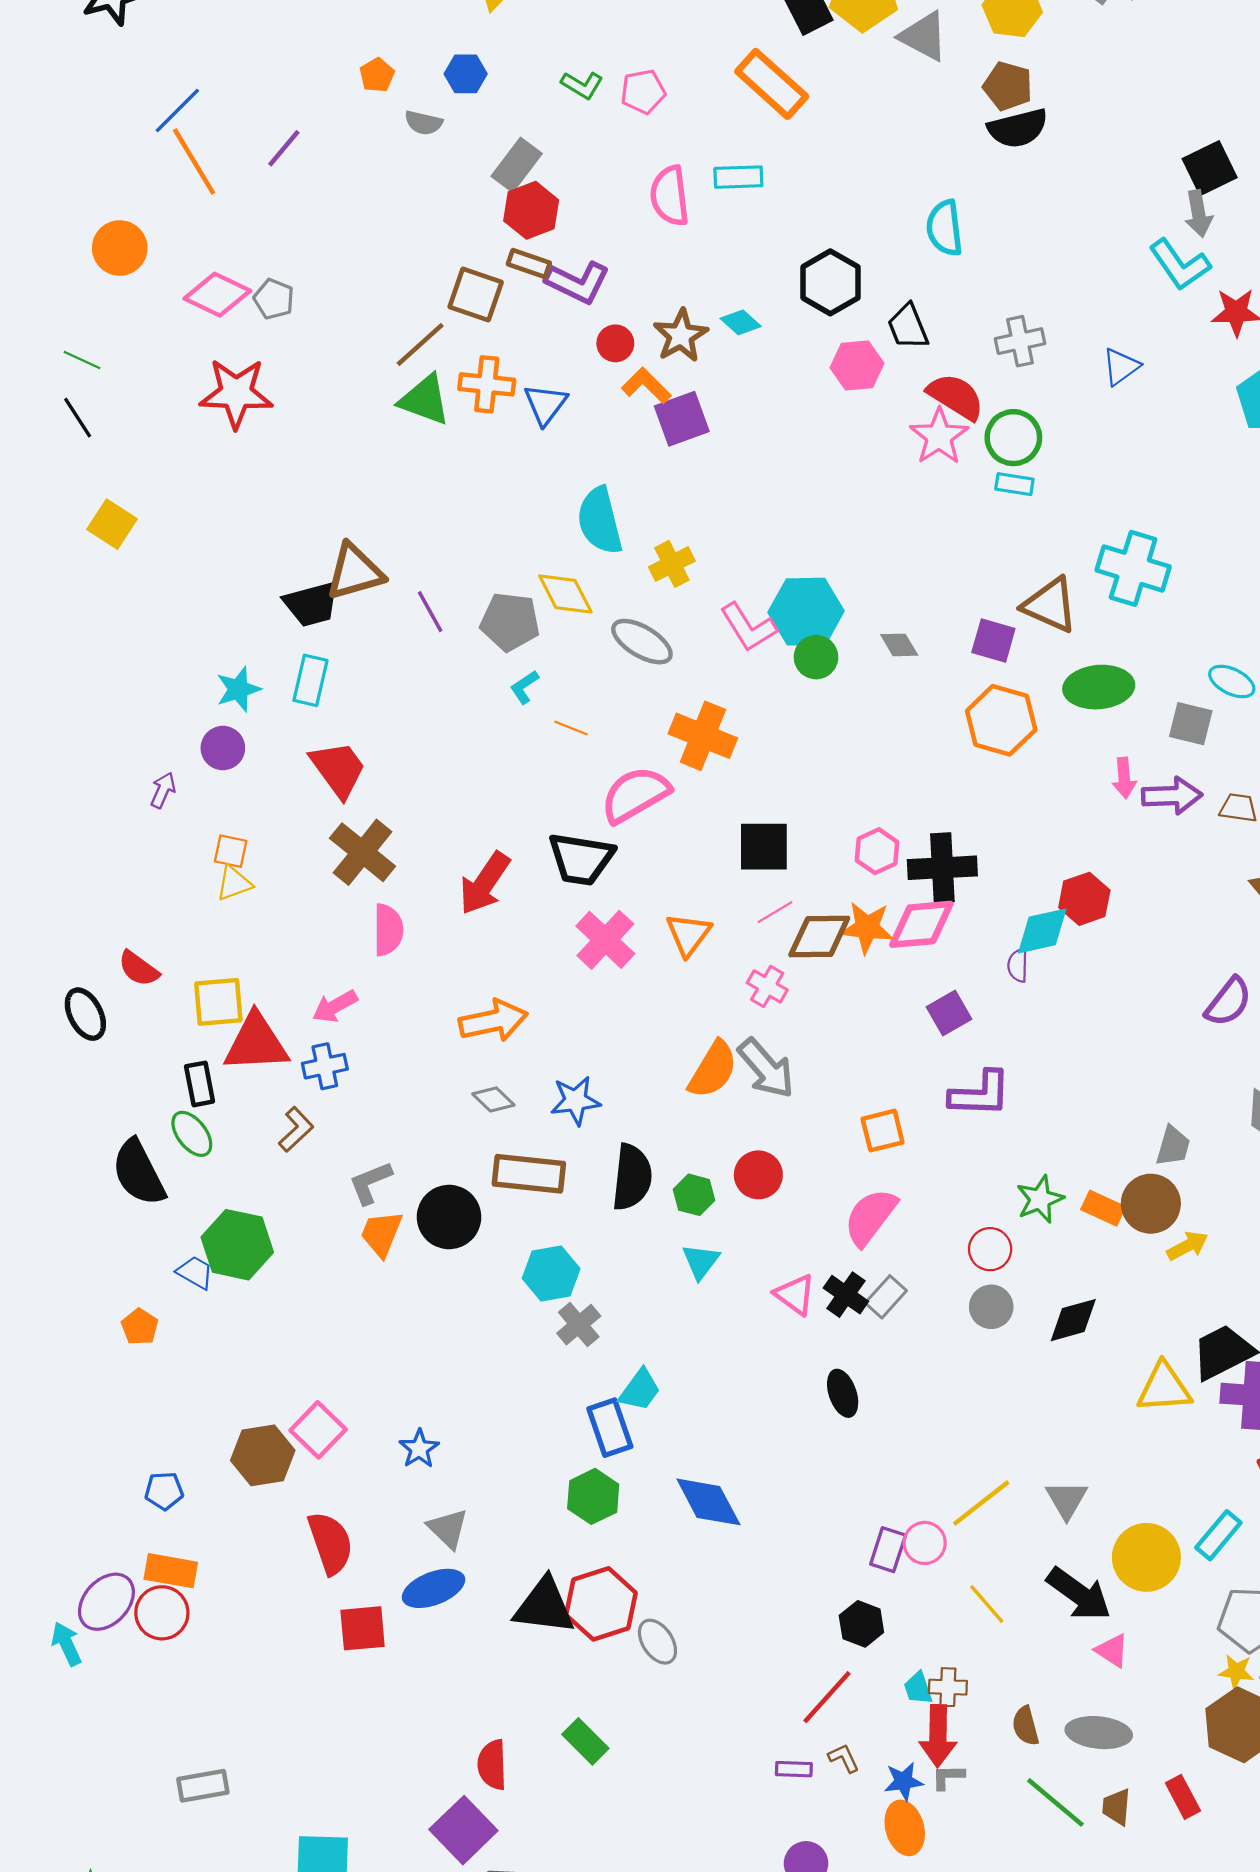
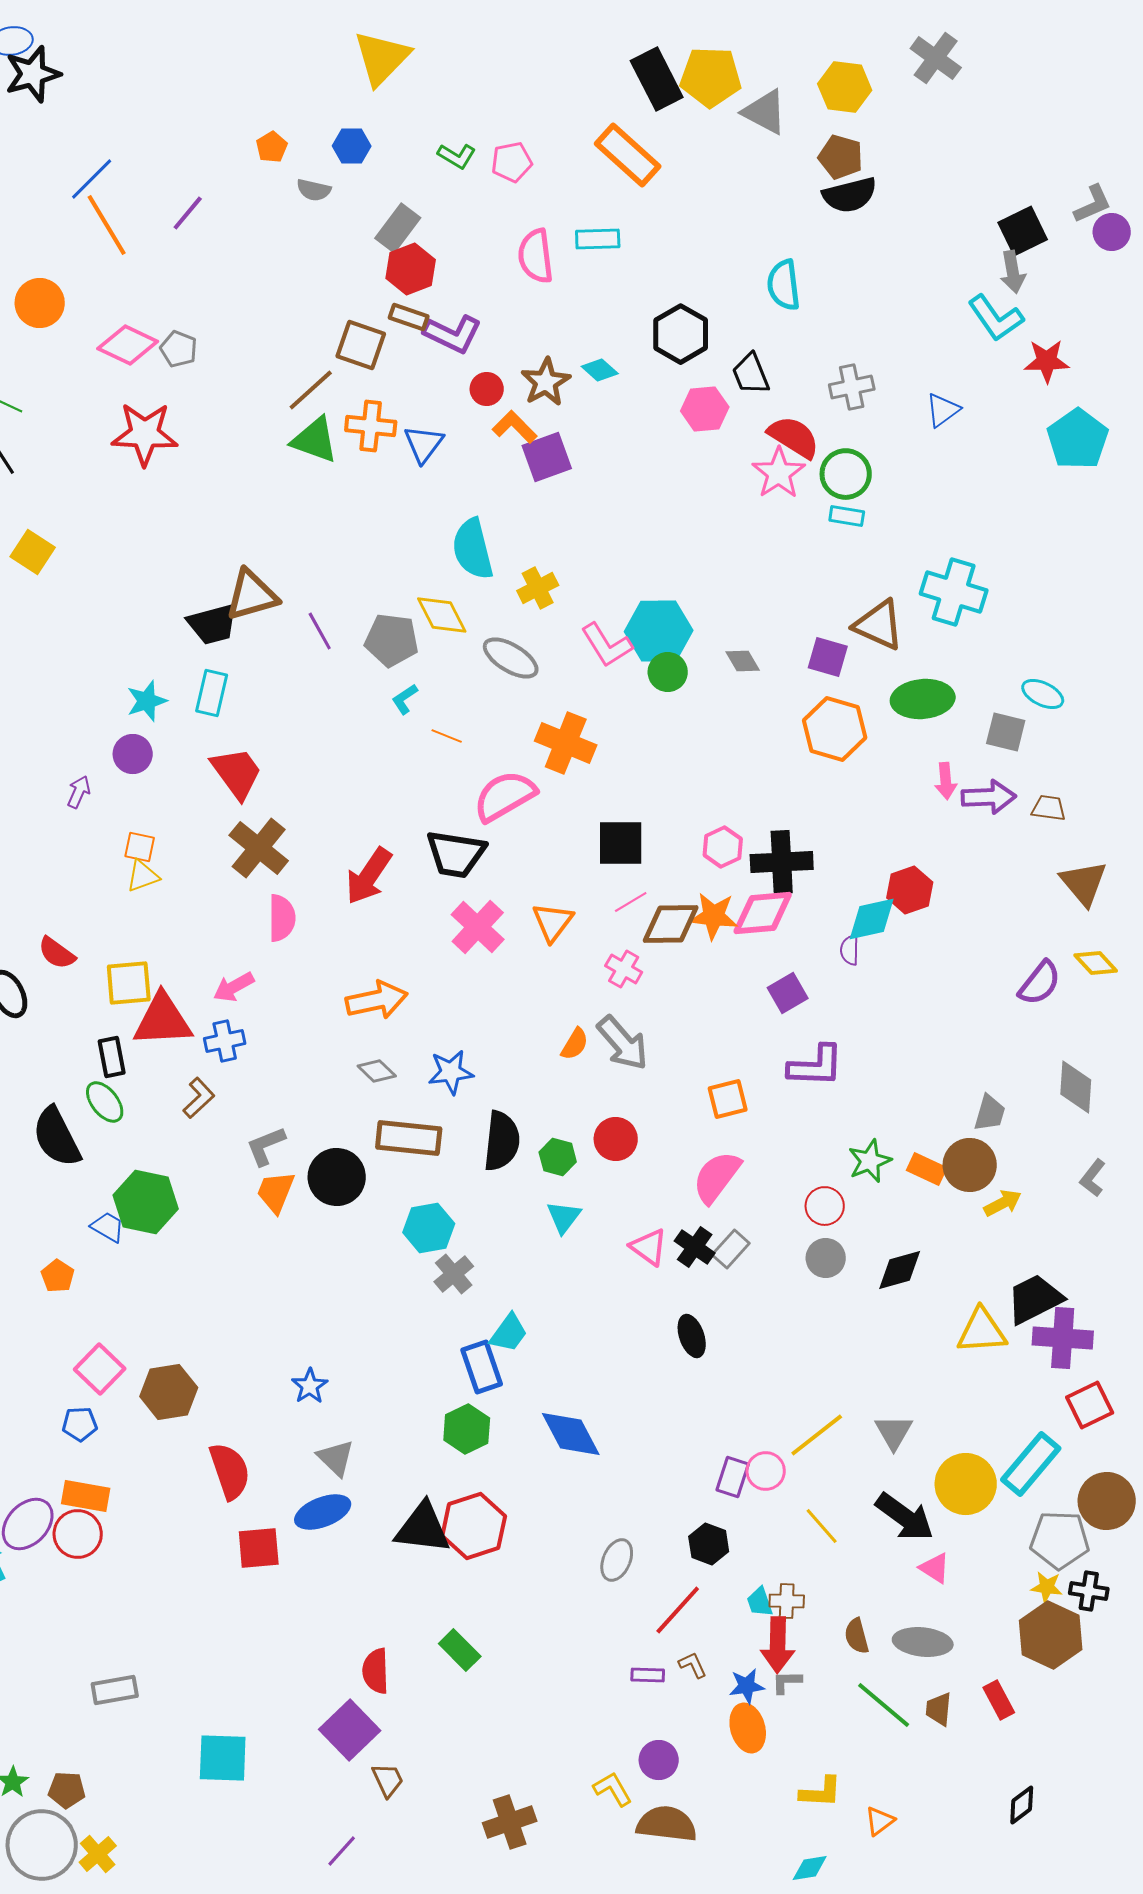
orange semicircle: (713, 1070) -> (575, 1044), size x0.6
pink square: (318, 1430) -> (100, 1369), moved
cyan rectangle: (1218, 1535) -> (1031, 1464), size x1.4
gray ellipse: (657, 1642) -> (617, 1560), moved, turned 57

